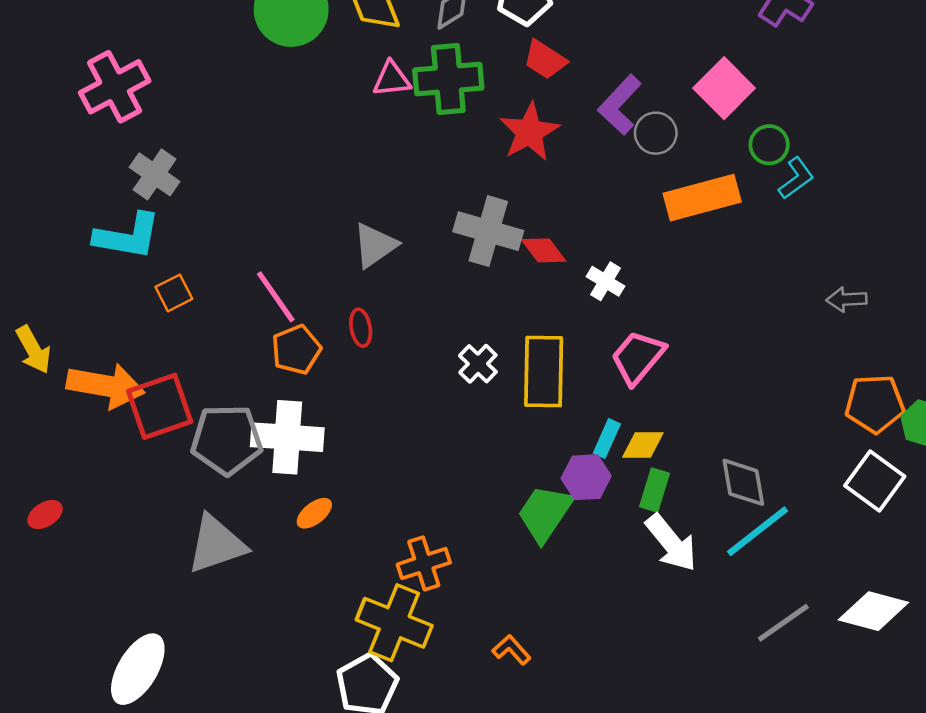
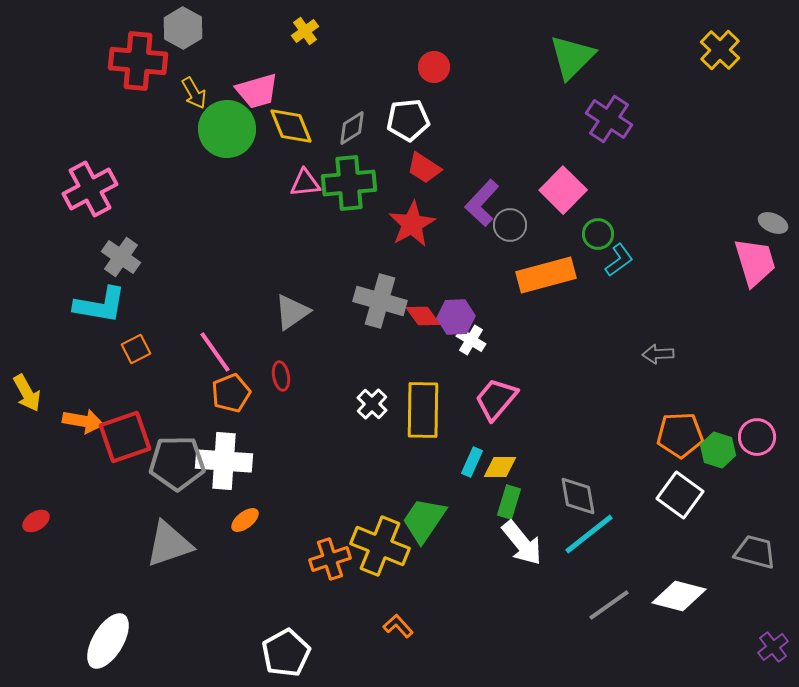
orange arrow: (106, 386) -> (83, 421), size x0.7
purple hexagon: (586, 477) -> (456, 317), moved
yellow cross: (394, 623) -> (380, 546), moved

